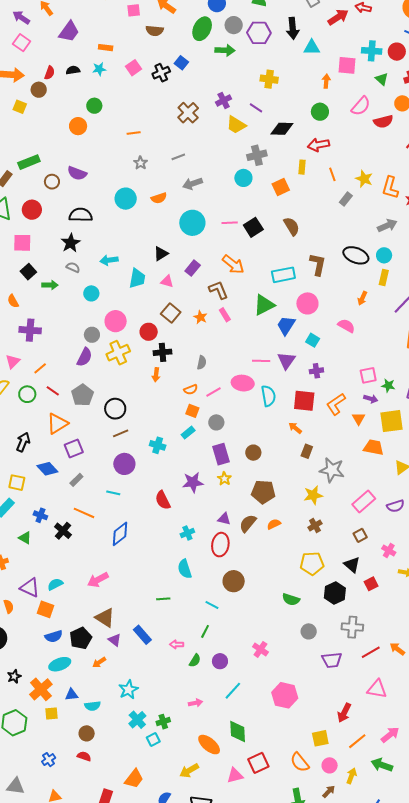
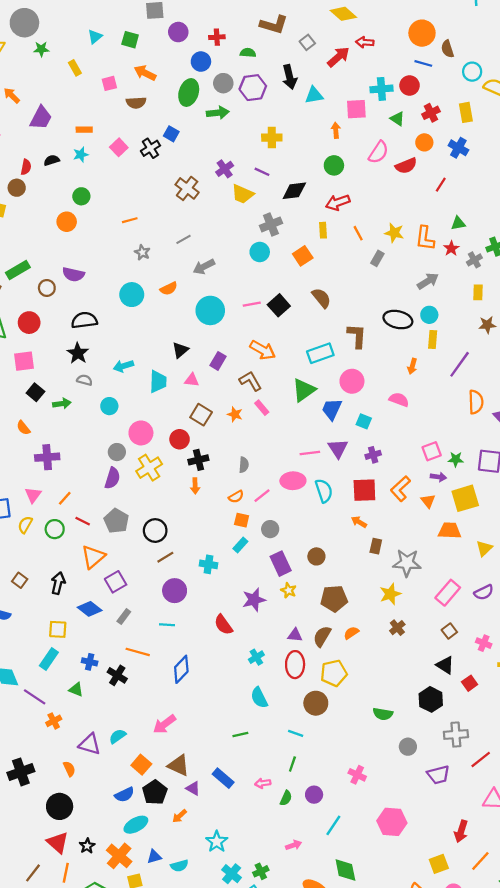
yellow pentagon: (312, 563) -> (334, 673), moved
orange square: (46, 609) -> (141, 765), moved, turned 30

